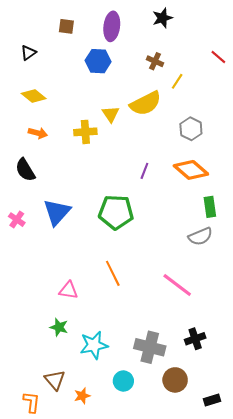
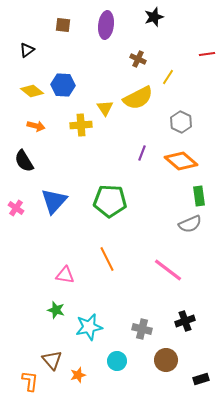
red line: (218, 57) -> (207, 54), turned -49
blue hexagon: (98, 61) -> (63, 85), moved
brown cross: (155, 61) -> (138, 59), moved
purple line: (144, 171) -> (142, 153), moved
gray cross: (150, 347) -> (142, 329), size x0.7

